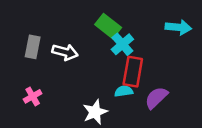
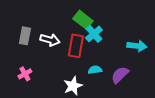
cyan arrow: (178, 27) -> (137, 46), moved
red rectangle: (133, 72) -> (76, 46), moved

